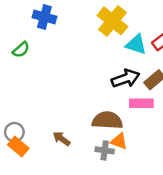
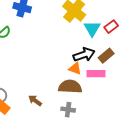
cyan triangle: (136, 44) -> (92, 29), turned 42
orange triangle: (119, 141) -> (75, 69), moved

